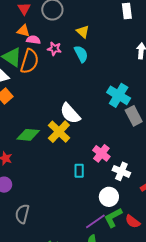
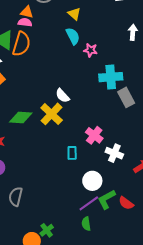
orange triangle: (23, 31) -> (27, 12), moved
pink star: (54, 49) -> (91, 50), moved
cyan cross: (119, 95) -> (111, 77), turned -35
white semicircle: (70, 113) -> (62, 96), size x0.7
white circle: (109, 197) -> (92, 181), moved

